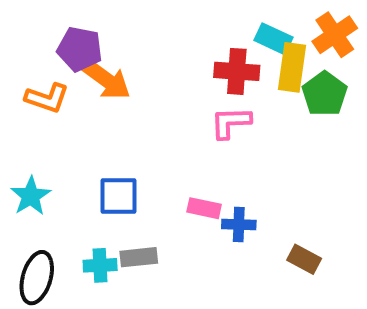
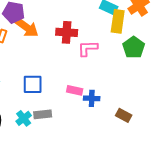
red cross: (237, 71) -> (67, 32), moved
green pentagon: (325, 94) -> (134, 47), moved
cyan cross: (100, 265) -> (24, 118), turned -35

